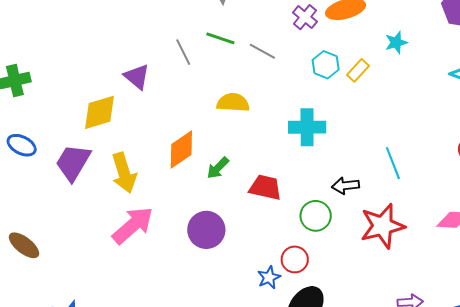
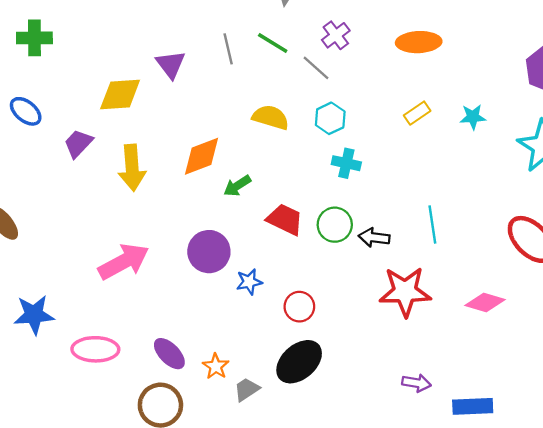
purple cross: (305, 17) -> (336, 35), moved
cyan star: (396, 42) -> (473, 117), moved
cyan hexagon: (326, 65) -> (330, 118), moved
cyan cross: (307, 127) -> (346, 163), size x0.7
purple trapezoid: (73, 162) -> (78, 143), size x0.7
green circle: (316, 216) -> (335, 225), moved
pink arrow: (133, 225) -> (124, 262), moved
blue star: (269, 277) -> (249, 282), moved

